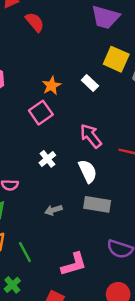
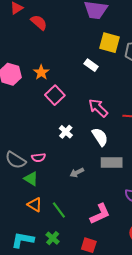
orange star: (52, 86) -> (41, 72), moved

